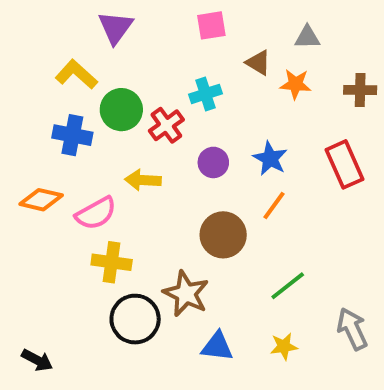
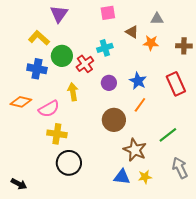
yellow arrow: (143, 180) -> (73, 92), turned 78
green line: (288, 286) -> (168, 135), moved
brown star: (186, 294) -> (135, 150), moved
blue triangle: (217, 346) -> (122, 177), moved

